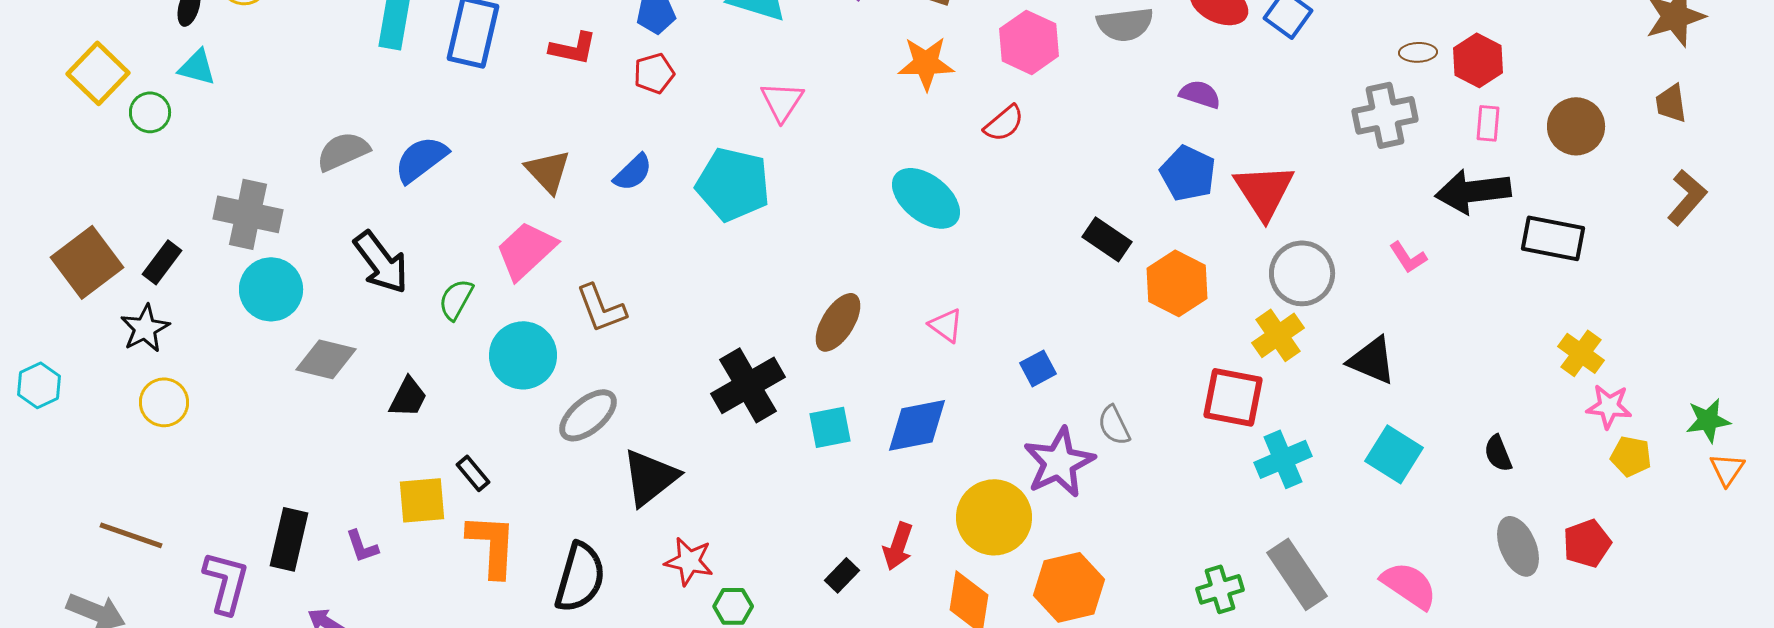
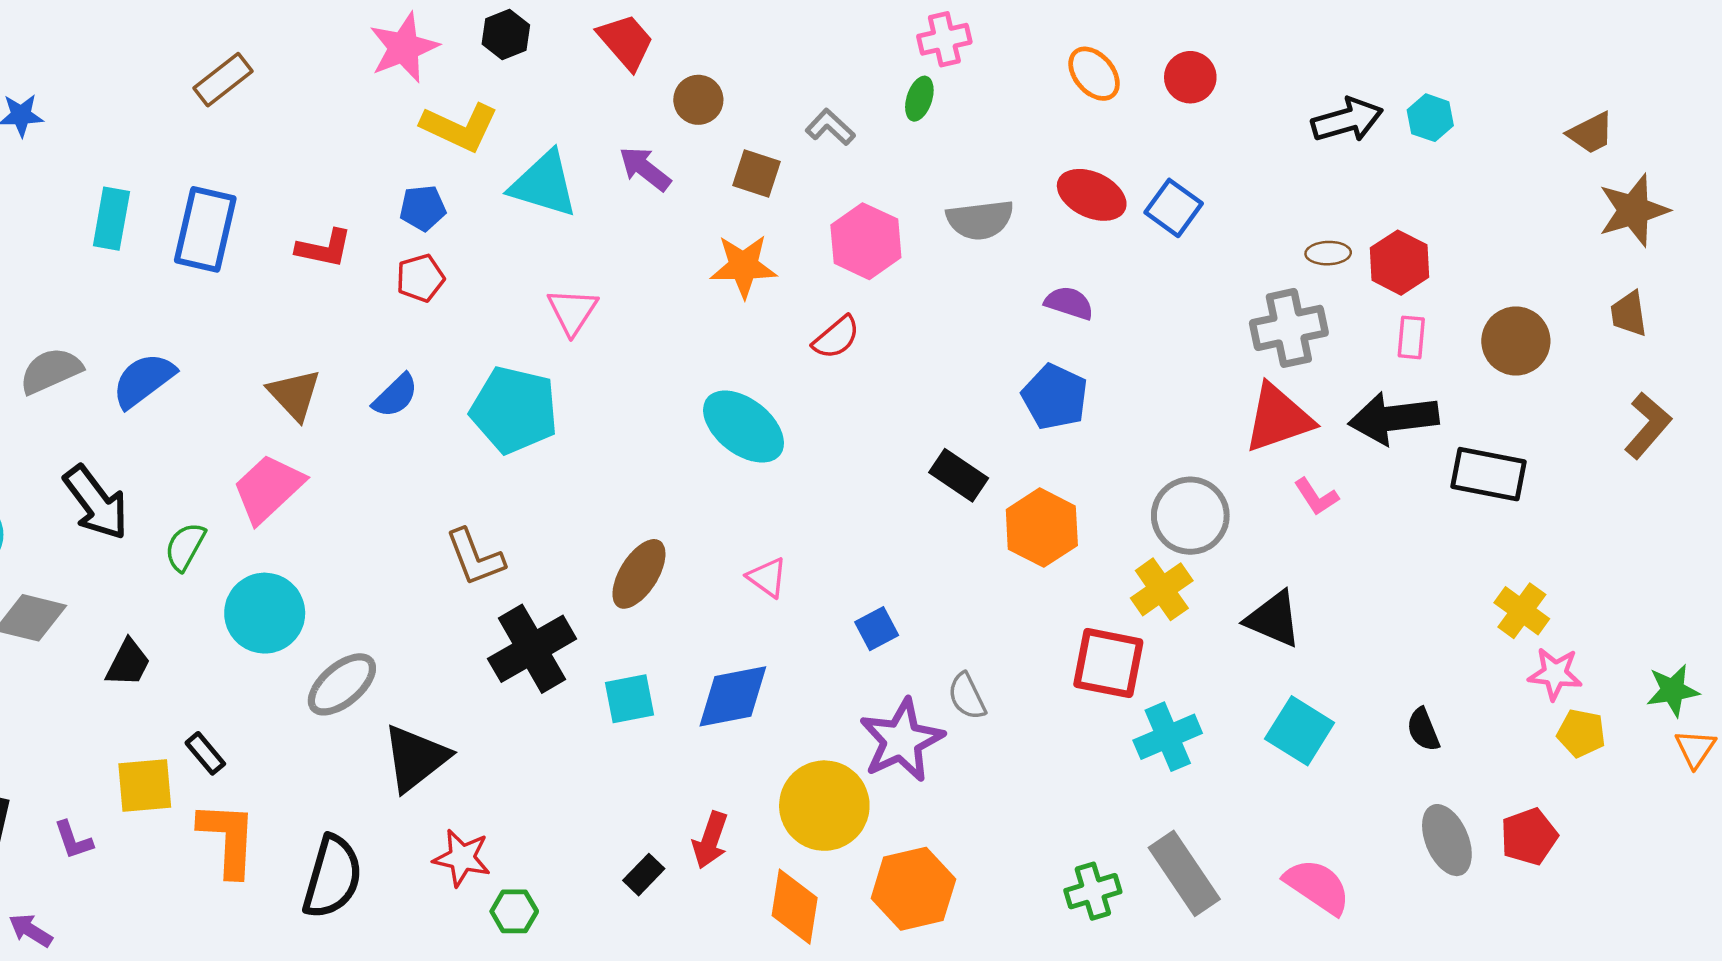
red triangle: (1264, 191) -> (1278, 418), moved, turned 44
brown L-shape: (601, 308) -> (475, 557), moved

